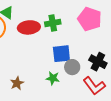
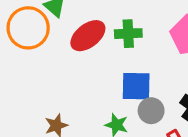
red ellipse: (29, 27) -> (88, 36), turned -40

